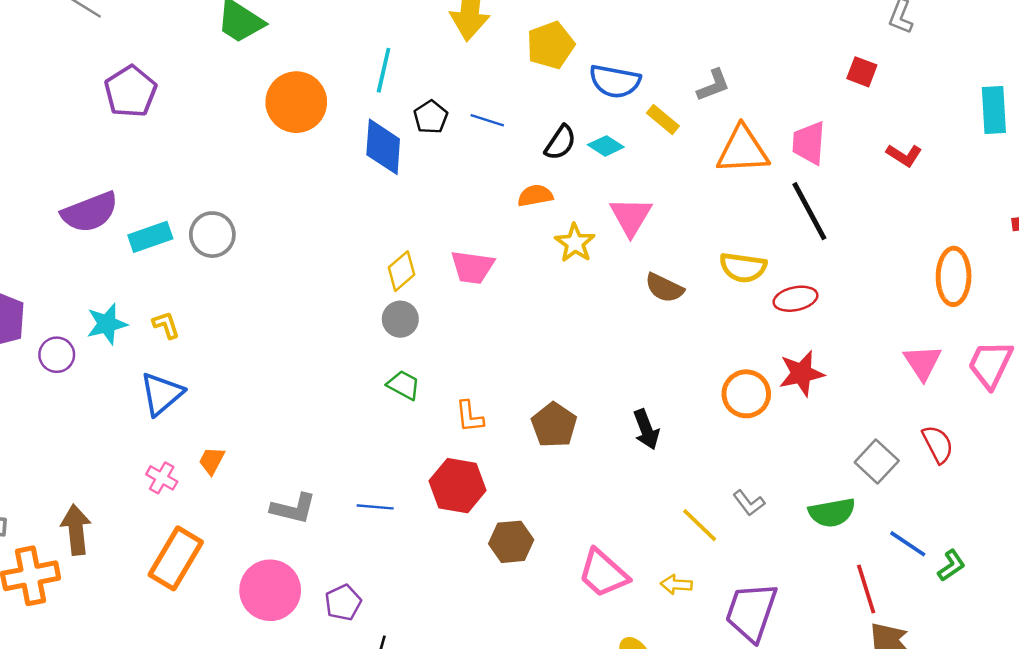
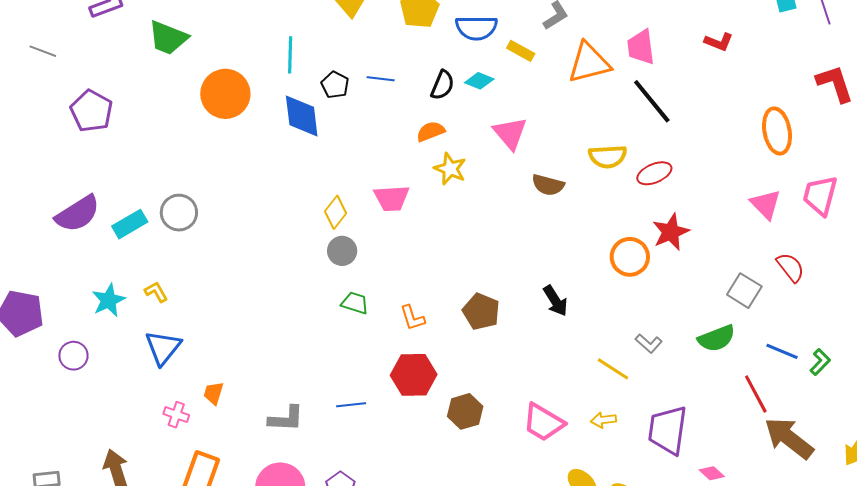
yellow star: (575, 243) -> (450, 169), moved
purple circle: (57, 355) -> (73, 356), moved

